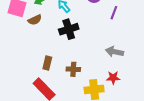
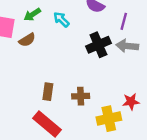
black cross: (69, 29) -> (98, 45), moved
gray arrow: (114, 52) -> (127, 46), moved

